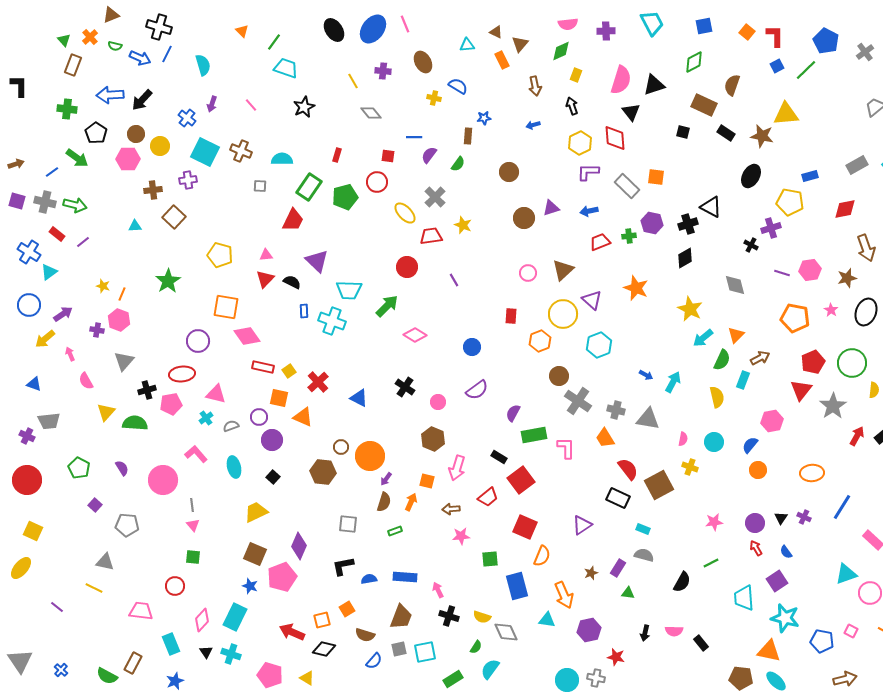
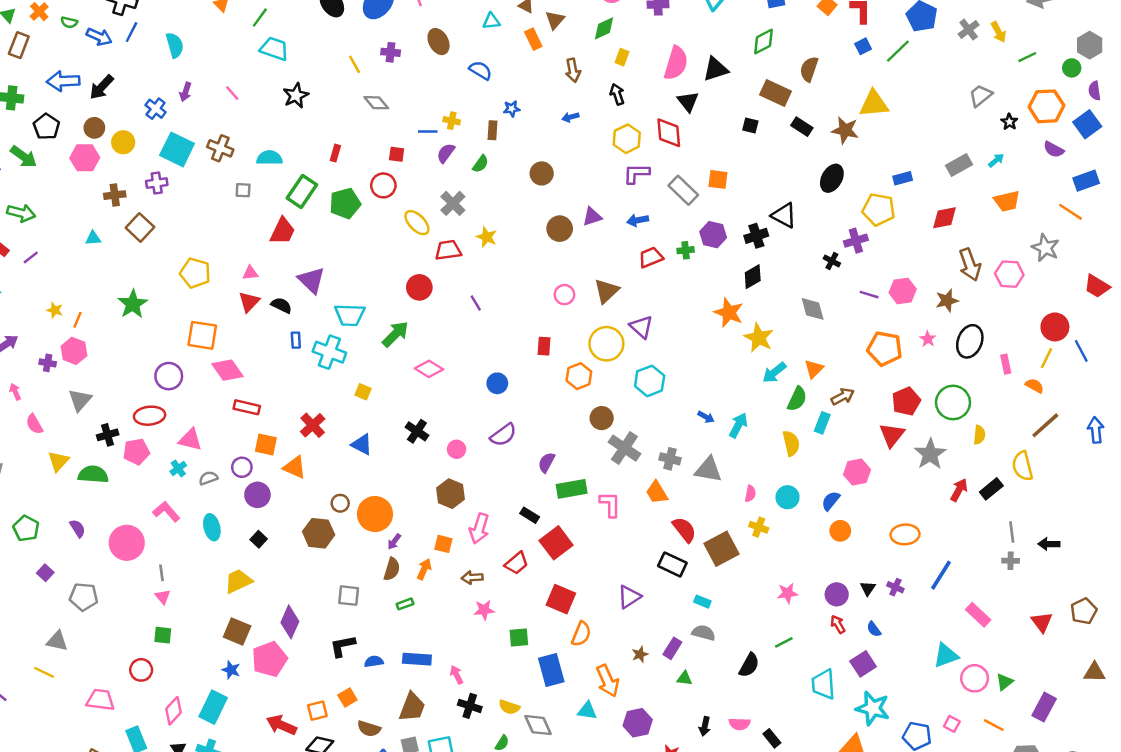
yellow cross: (434, 98) -> (452, 121), moved
orange star: (636, 288) -> (729, 313), moved
yellow square: (289, 371) -> (363, 392), moved, turned -32

